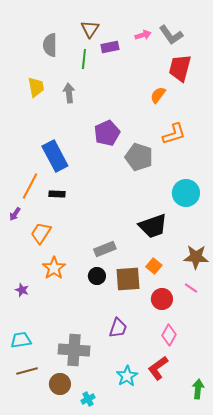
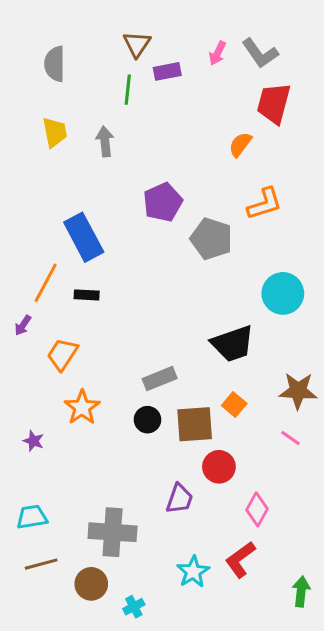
pink arrow: (143, 35) -> (217, 53), turned 133
gray semicircle: (50, 45) -> (55, 64), moved
red circle: (162, 299) -> (219, 467), moved

